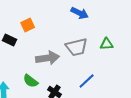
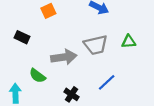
orange square: (28, 25) -> (48, 11), moved
green semicircle: (31, 81) -> (37, 76), moved

